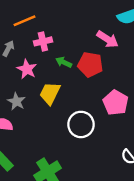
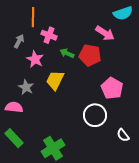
orange line: (25, 21) -> (33, 17), turned -66
pink cross: (43, 41) -> (49, 35), turned 35
white circle: (81, 124) -> (95, 115), moved

